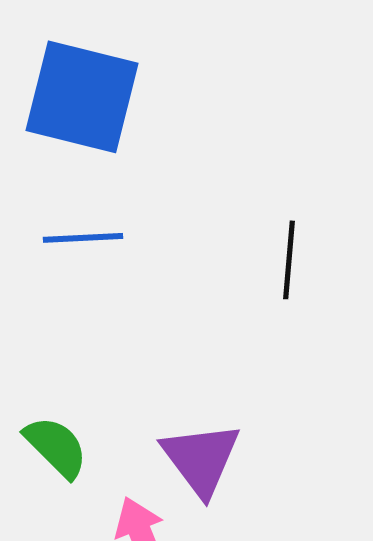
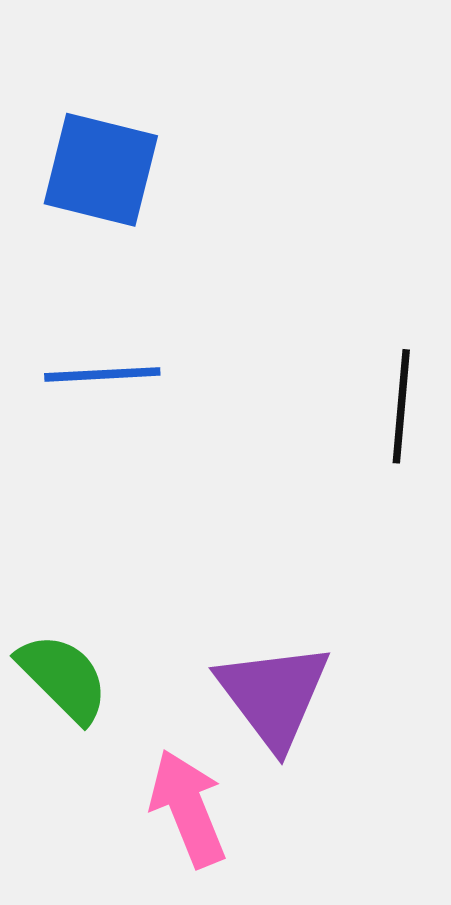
blue square: (82, 97) -> (101, 170), size x0.7

